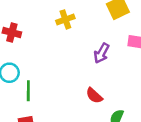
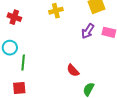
purple arrow: (102, 53) -> (88, 31), moved

